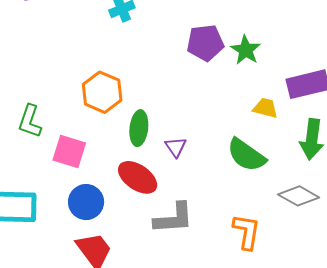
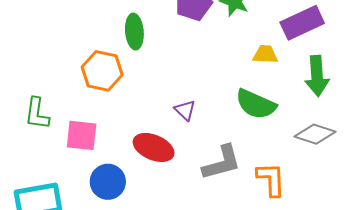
green ellipse: (139, 128) -> (134, 32), moved
gray L-shape: (174, 218) -> (222, 163), moved

